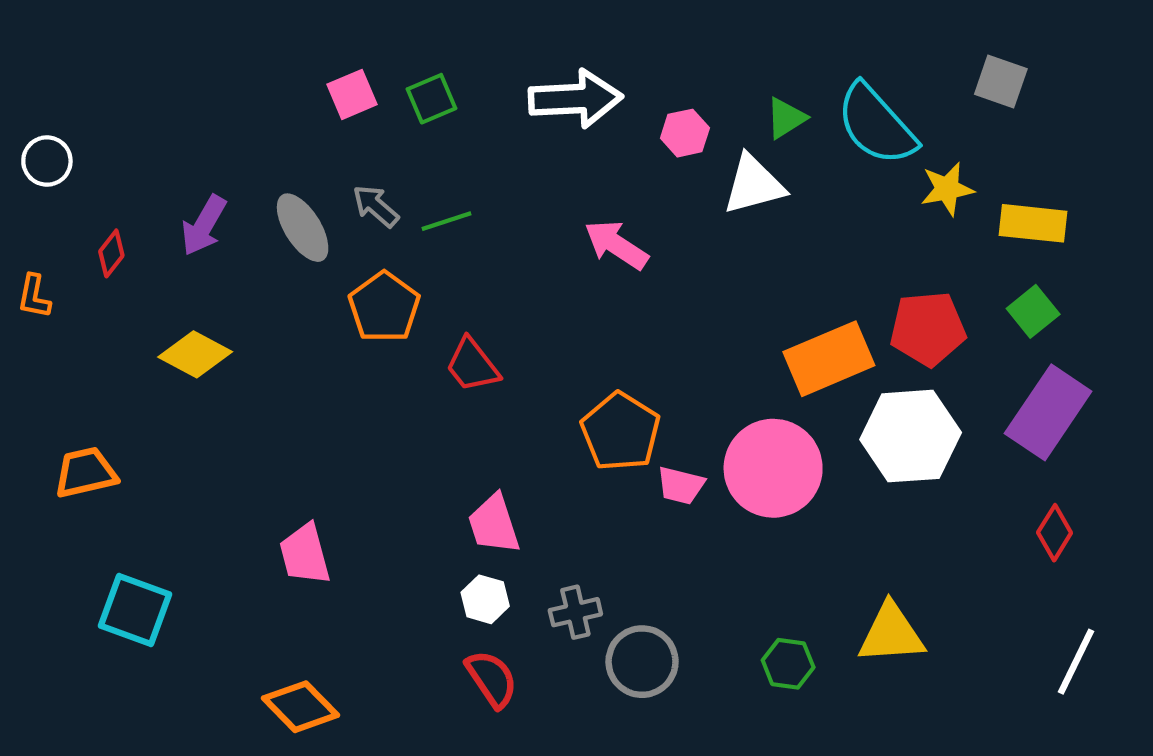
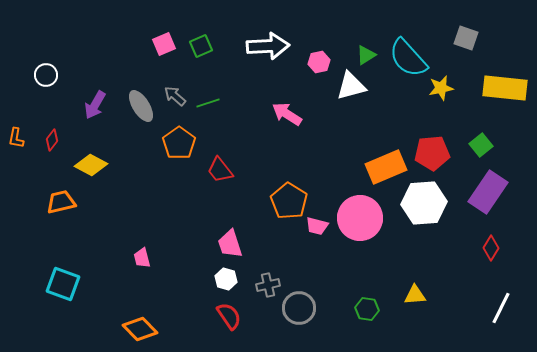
white circle: (47, 161) -> (46, 75), moved
yellow rectangle: (1033, 223) -> (505, 88), moved, size x1.4
red diamond: (111, 253) -> (52, 140), moved
orange trapezoid: (86, 473) -> (61, 202), moved
pink trapezoid: (305, 554) -> (142, 258), size x0.7
yellow triangle: (891, 634) -> (415, 295), size x0.7

